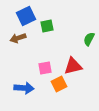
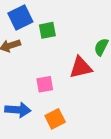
red triangle: (73, 66) -> (81, 67), moved
orange square: (59, 84) -> (55, 119), moved

